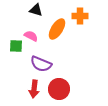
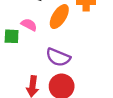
purple semicircle: (41, 64) -> (58, 57), moved

